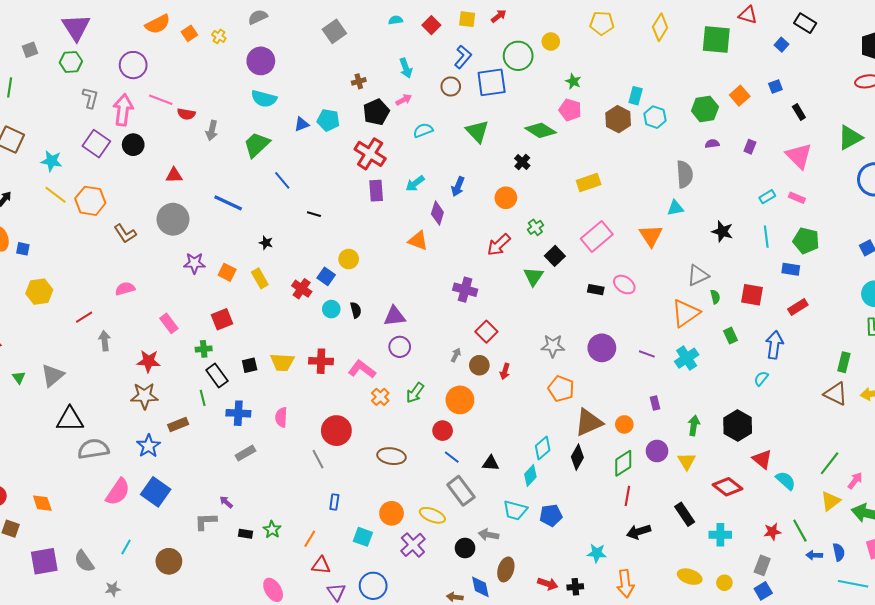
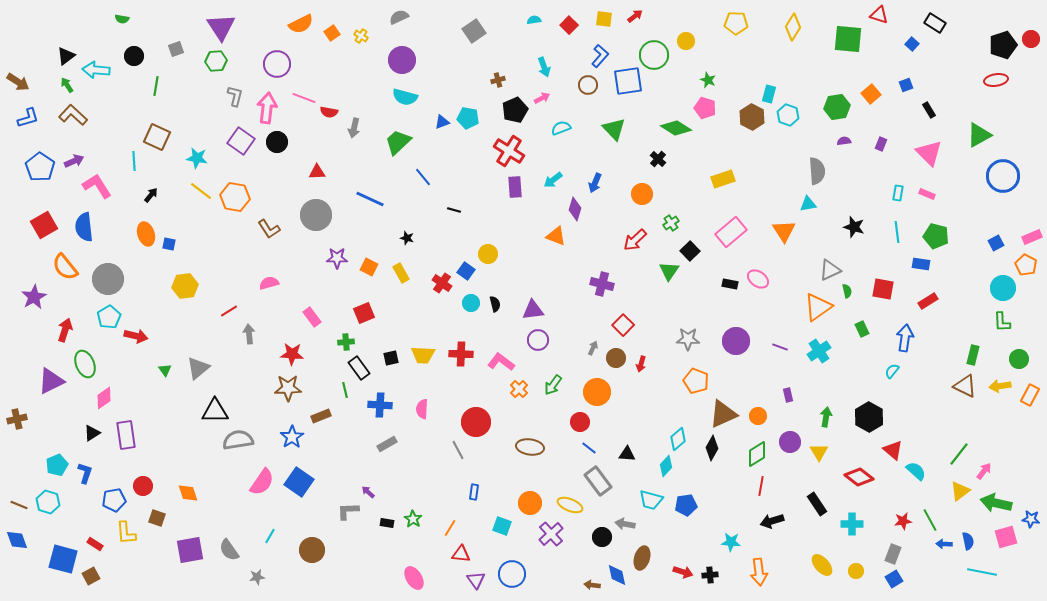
cyan rectangle: (767, 197) -> (898, 193), turned -49
yellow ellipse: (690, 577) -> (822, 565), turned 30

